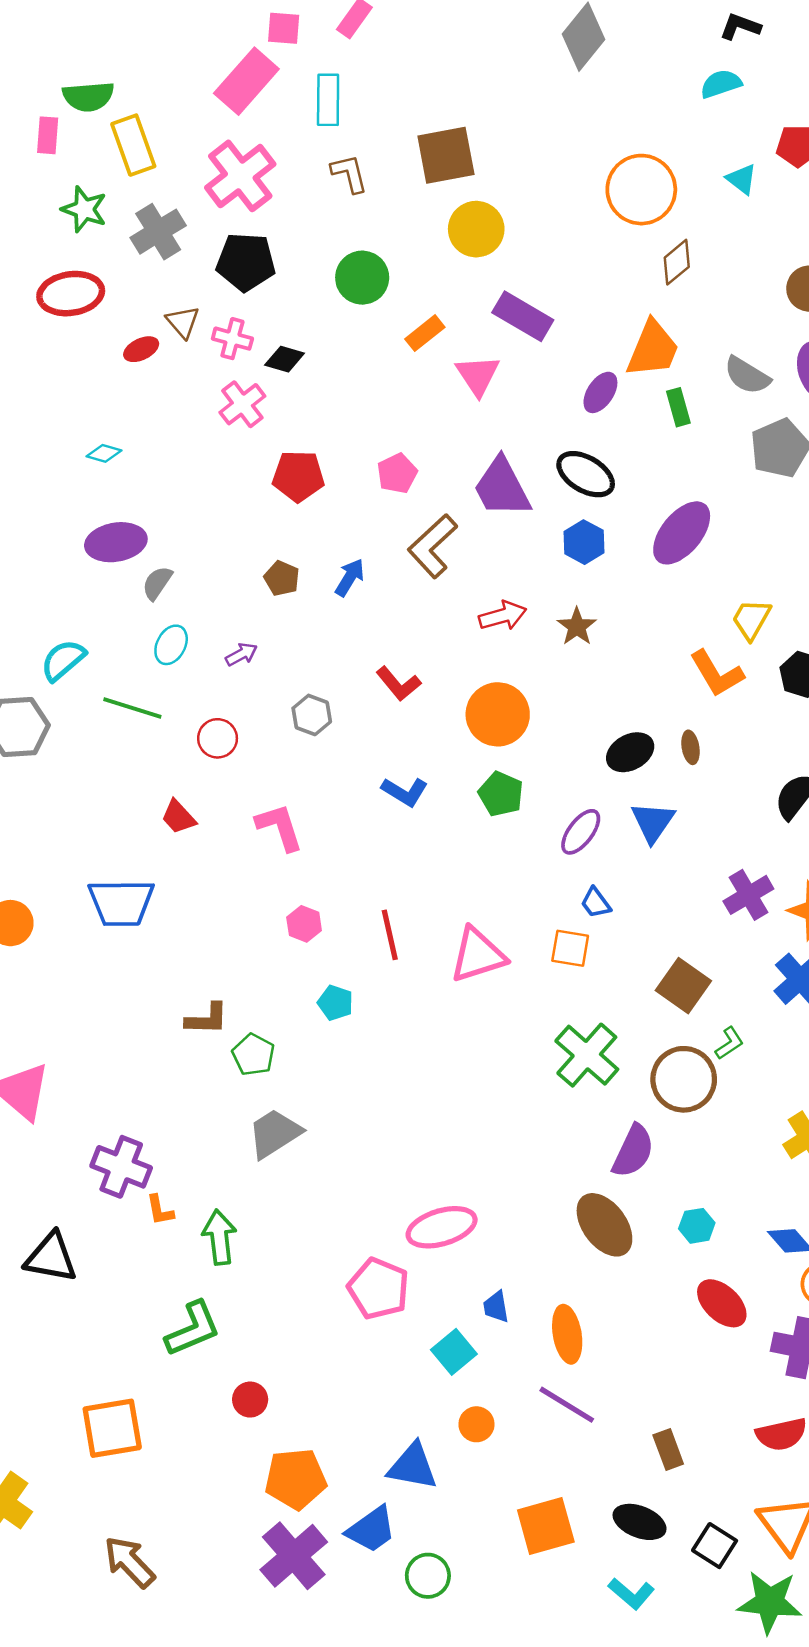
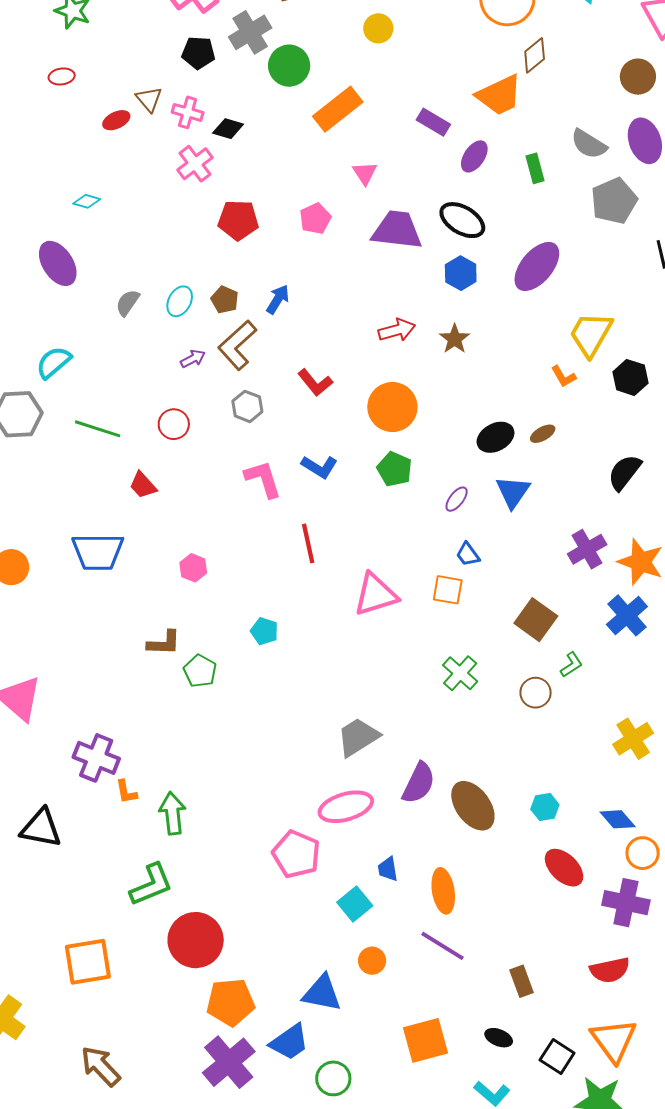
yellow circle: (476, 229) -> (378, 28), size x0.7
gray cross: (158, 232) -> (250, 32), moved
black pentagon: (246, 262) -> (198, 53), size x0.7
red ellipse: (71, 294) -> (62, 76), size x0.5
purple rectangle: (523, 316) -> (433, 122), moved, size x0.7
orange rectangle: (425, 333) -> (338, 109), size x1.6
orange trapezoid: (653, 349) -> (499, 95), moved, turned 42
pink triangle: (478, 375) -> (365, 173), moved, size x0.7
purple trapezoid: (502, 487) -> (397, 230), turned 124
purple ellipse: (116, 542) -> (58, 263), moved, turned 66
brown L-shape: (433, 546) -> (237, 345), moved
yellow trapezoid: (751, 619) -> (591, 334), size x1.4
cyan ellipse: (171, 645) -> (180, 301), moved
orange L-shape: (717, 674) -> (563, 376), size x0.6
green line: (132, 708) -> (98, 429), moved
brown ellipse: (691, 747) -> (543, 434), turned 70
pink L-shape: (279, 827) -> (263, 479), moved
purple ellipse: (581, 832) -> (457, 499), size x0.7
pink hexagon: (304, 924) -> (193, 568), moved
red line: (390, 935) -> (308, 543), moved
green cross: (587, 1055) -> (460, 673), size x0.7
brown circle: (684, 1079) -> (536, 693), size x0.6
gray trapezoid: (275, 1133) -> (358, 737), moved
purple semicircle: (633, 1151) -> (419, 783), moved
red circle: (250, 1400) -> (196, 940), size x2.0
black ellipse: (640, 1522) -> (499, 1038), size x0.7

